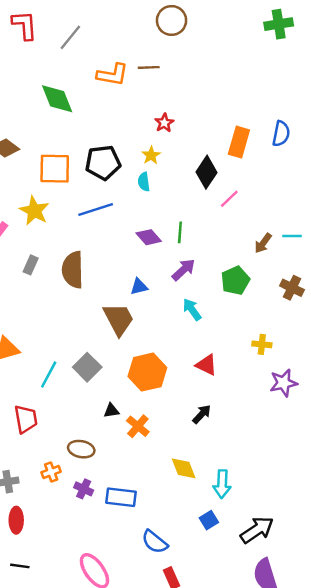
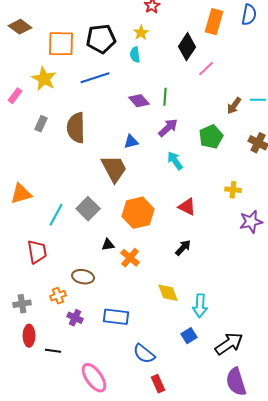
purple cross: (84, 489) -> (75, 318), moved
black line: (20, 566) -> (53, 351), moved

